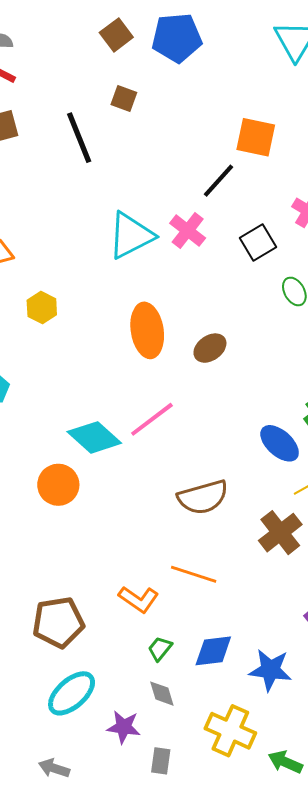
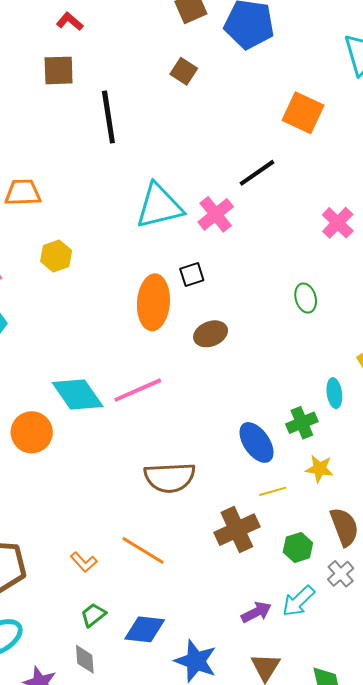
orange square: (256, 137) -> (303, 113), moved
black line: (79, 138) -> (108, 117), moved
black square: (258, 242) -> (192, 275), moved, size x0.7
orange L-shape: (139, 599) -> (84, 562), size x0.7

